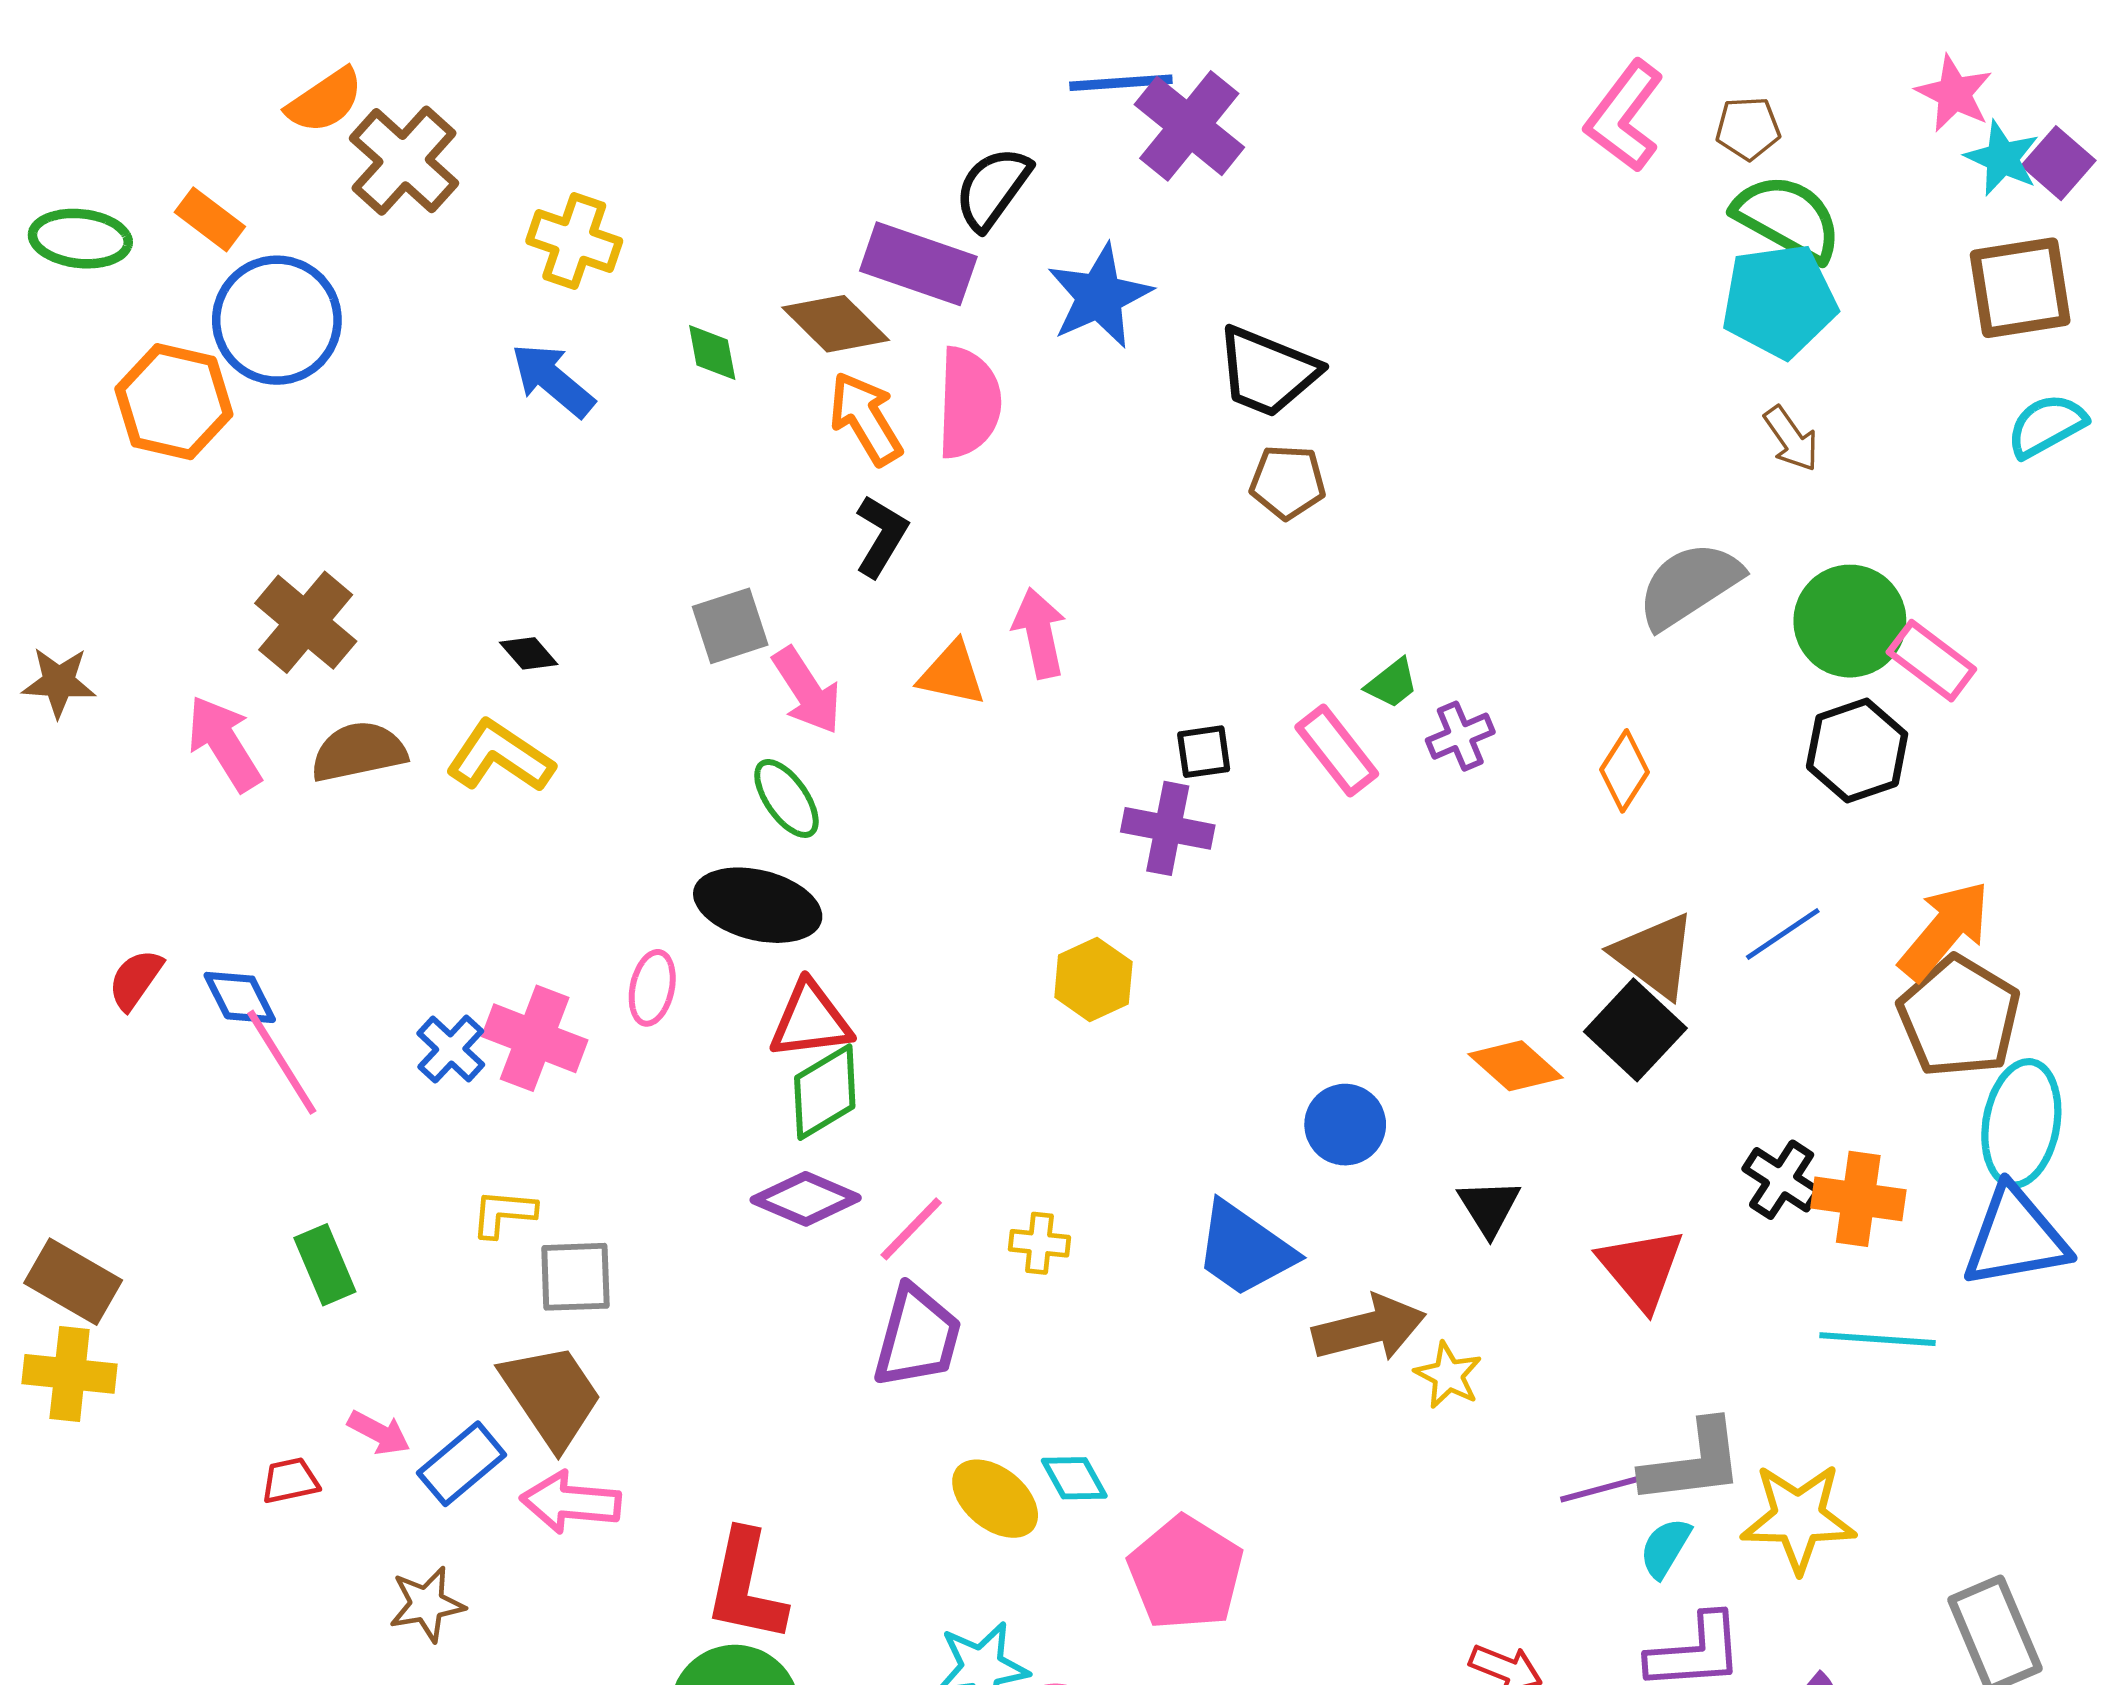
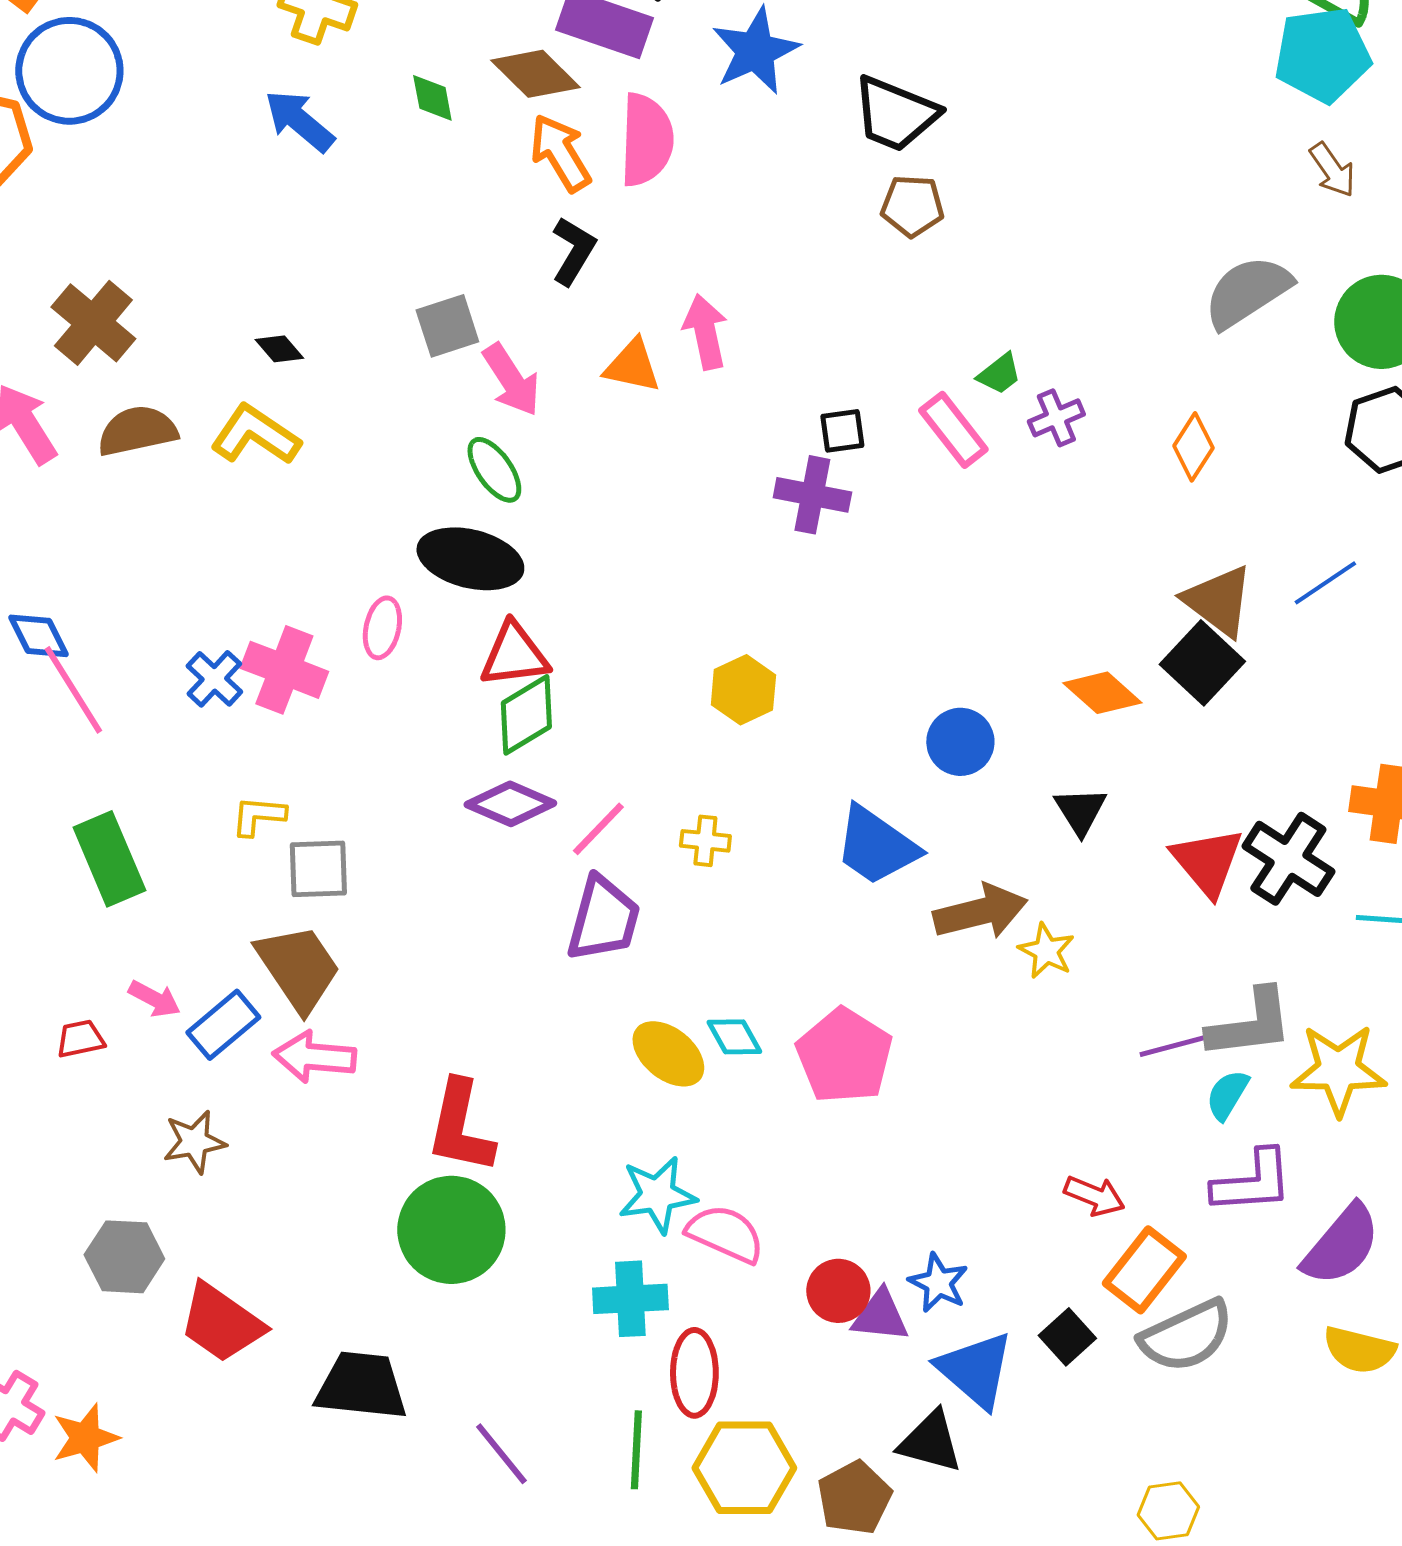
yellow hexagon: (1093, 979) -> (743, 690), moved
black cross: (1782, 1180) -> (1288, 859), moved, size x1.4
green rectangle: (325, 1265) -> (109, 859), size x1.4
pink pentagon: (1186, 1573) -> (844, 1056), moved

